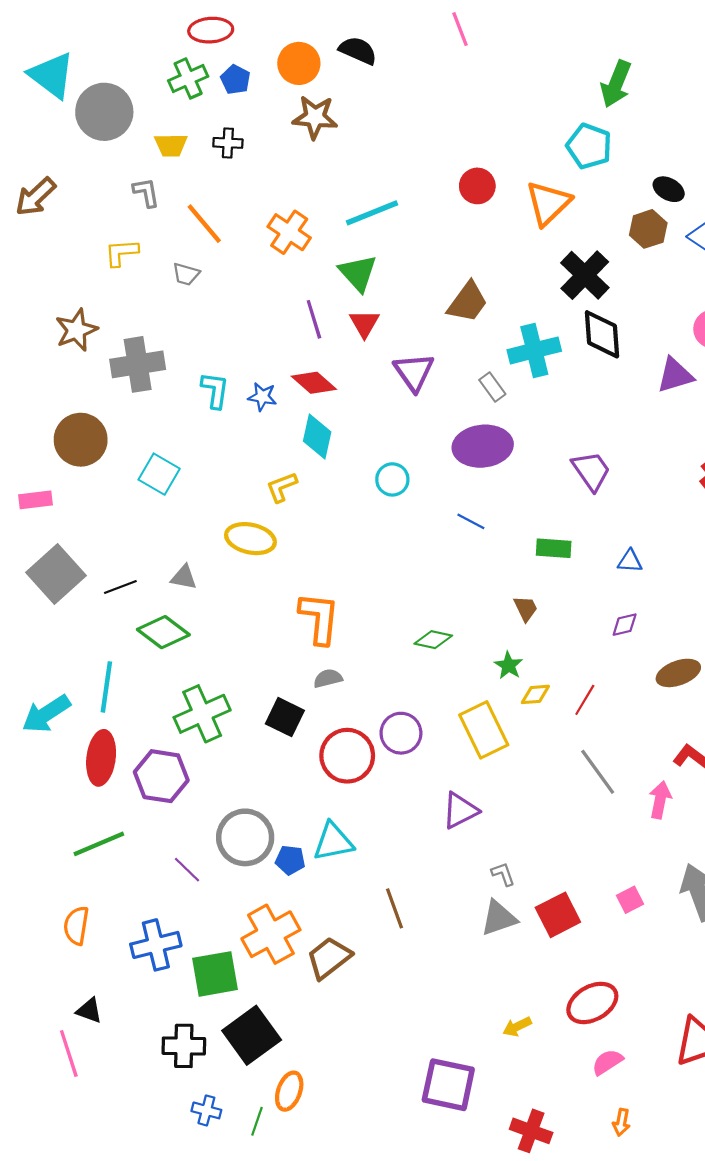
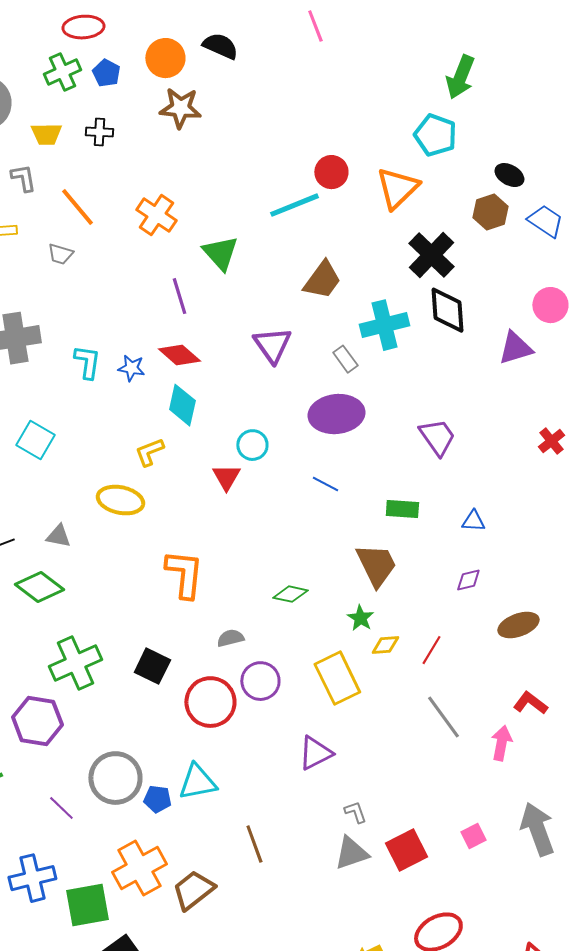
cyan line: (372, 213) -> (294, 205), moved
red triangle: (364, 324) -> (226, 477), moved
brown trapezoid: (526, 608) -> (376, 565), size x1.8
gray semicircle: (328, 678) -> (230, 638), moved

